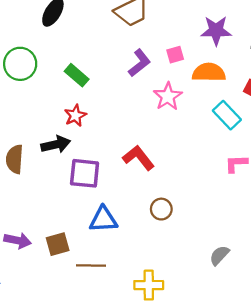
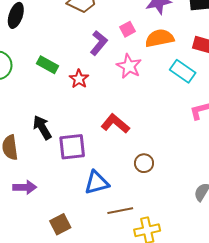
red star: (75, 116) -> (79, 79), moved
black arrow: (56, 144) -> (42, 127), turned -95
purple arrow: (18, 241) -> (25, 187), moved
brown square: (58, 244) -> (60, 224), moved
brown line: (91, 265) -> (120, 211), moved

